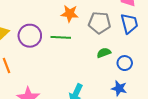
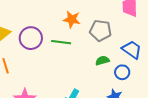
blue trapezoid: (129, 24) -> (132, 50), moved, turned -45

